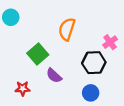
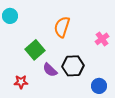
black hexagon: (94, 63) -> (73, 66), moved
blue circle: (91, 93) -> (99, 86), moved

